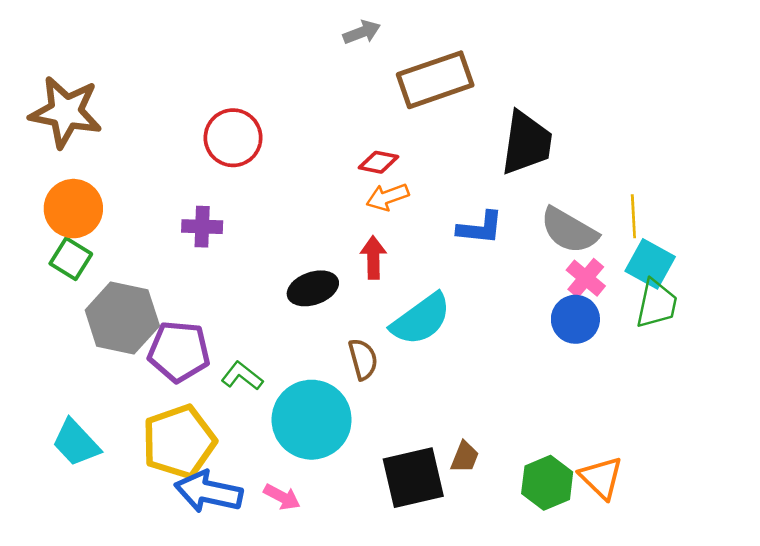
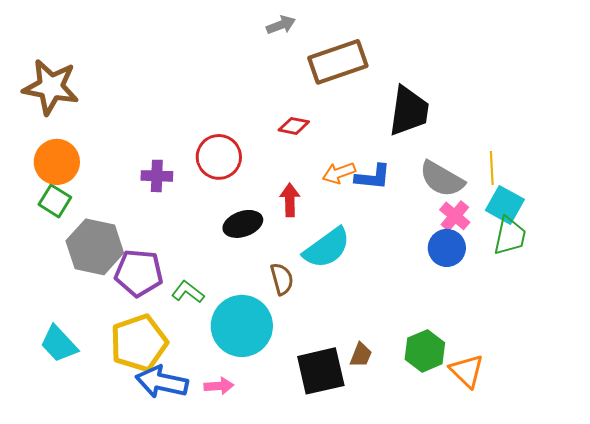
red circle: (233, 138) -> (219, 157), moved
orange arrow: (388, 197) -> (339, 173), moved
green hexagon: (547, 483) -> (425, 351), moved
pink arrow: (282, 497) -> (219, 386), turned -32

